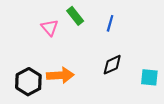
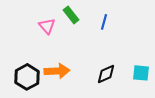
black diamond: (112, 65) -> (106, 74), moved

